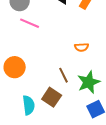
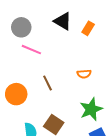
brown line: (64, 75) -> (48, 83), moved

